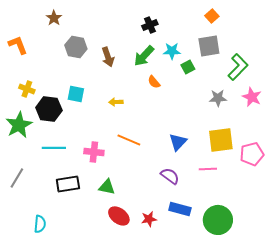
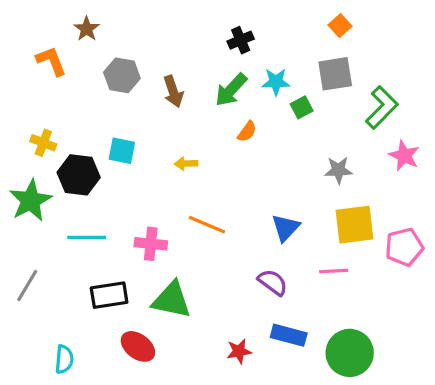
orange L-shape: (18, 45) -> (51, 61), moved
orange semicircle: (154, 82) -> (247, 132), turned -104
gray star: (218, 98) -> (338, 170), moved
green triangle: (107, 187) -> (172, 300), size x1.5
red ellipse: (119, 216) -> (138, 346), moved

